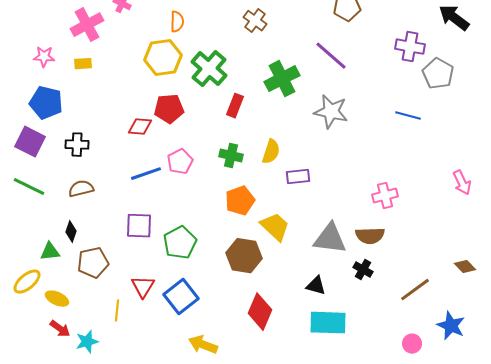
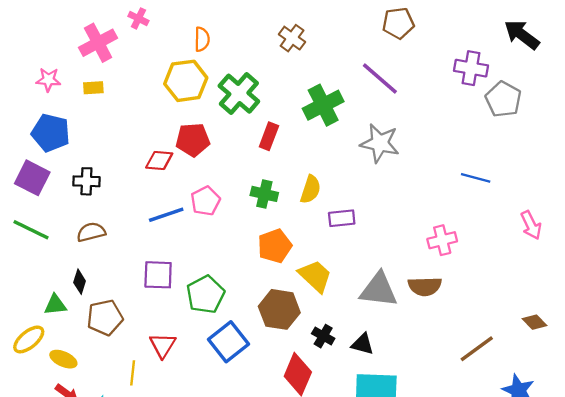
blue line: (408, 116) -> (476, 178), moved
black cross: (363, 270) -> (323, 336), moved
blue square: (181, 297) -> (229, 342), moved

